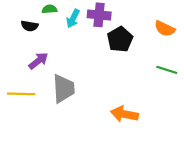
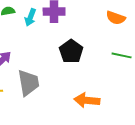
black pentagon: (120, 39) -> (71, 51), moved

